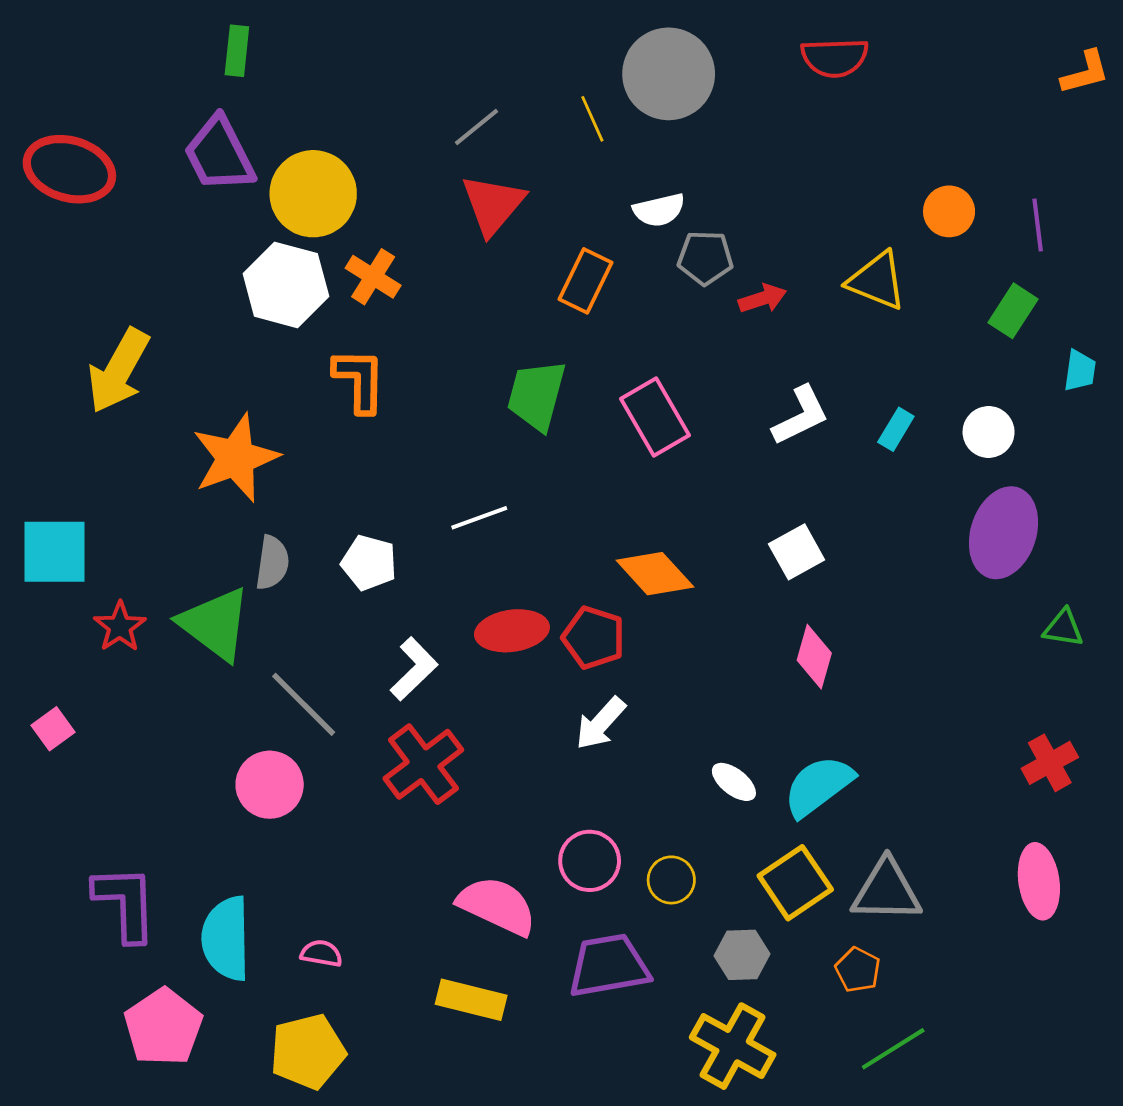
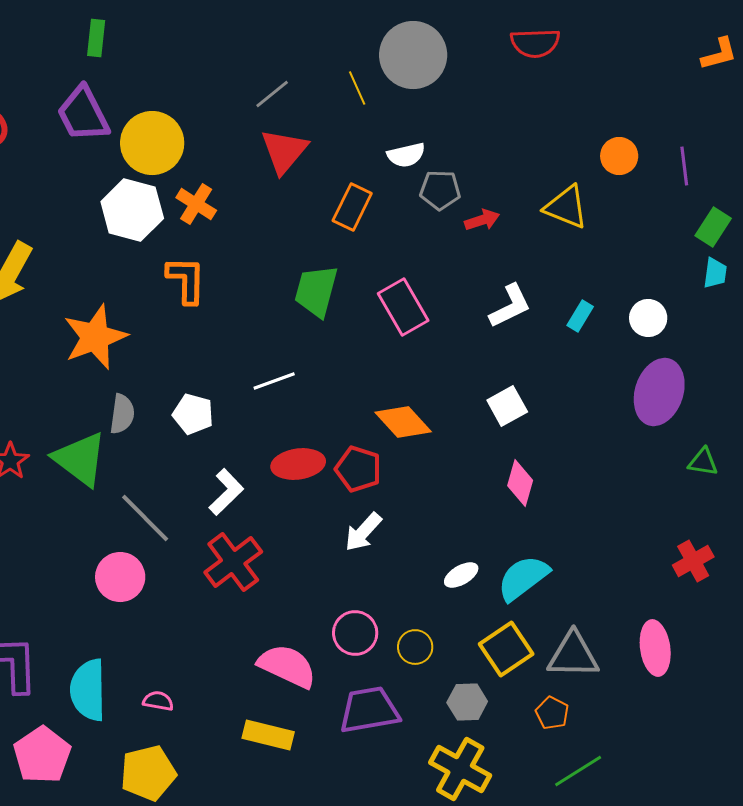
green rectangle: (1013, 311) -> (713, 227), moved
white ellipse: (734, 782) -> (461, 575), turned -68
pink ellipse: (1039, 881) -> (655, 648), moved

